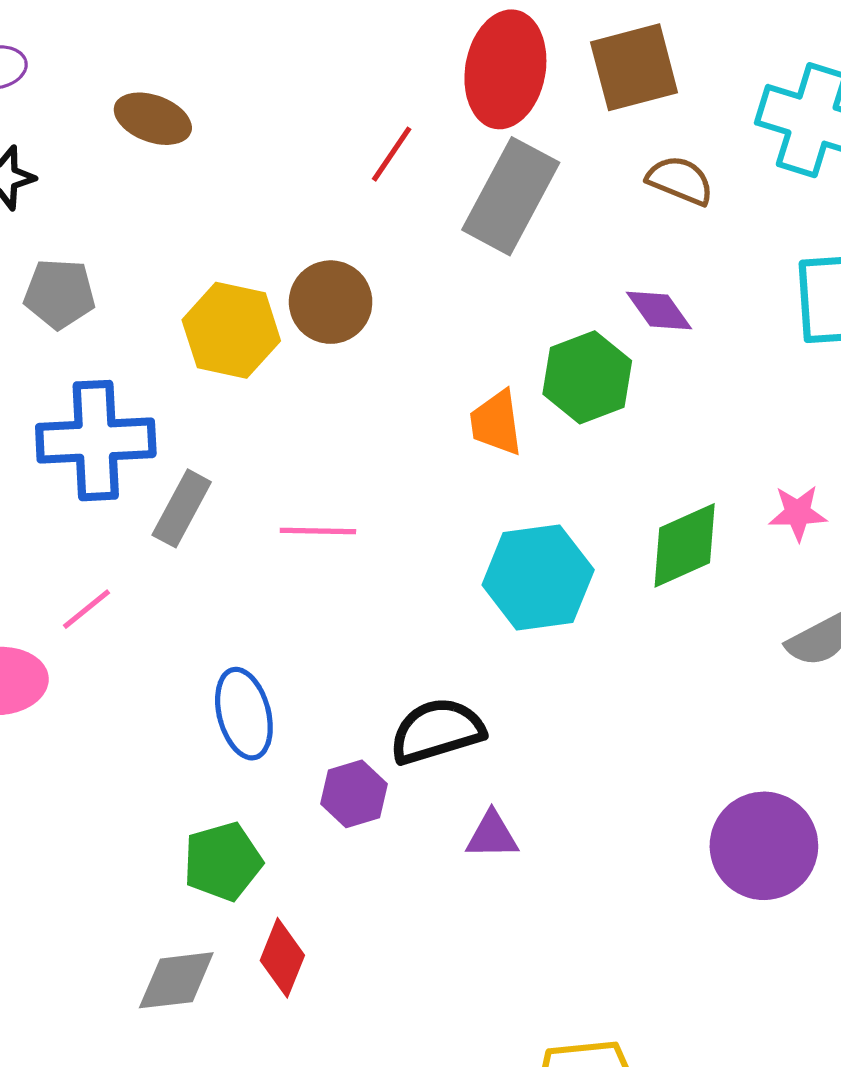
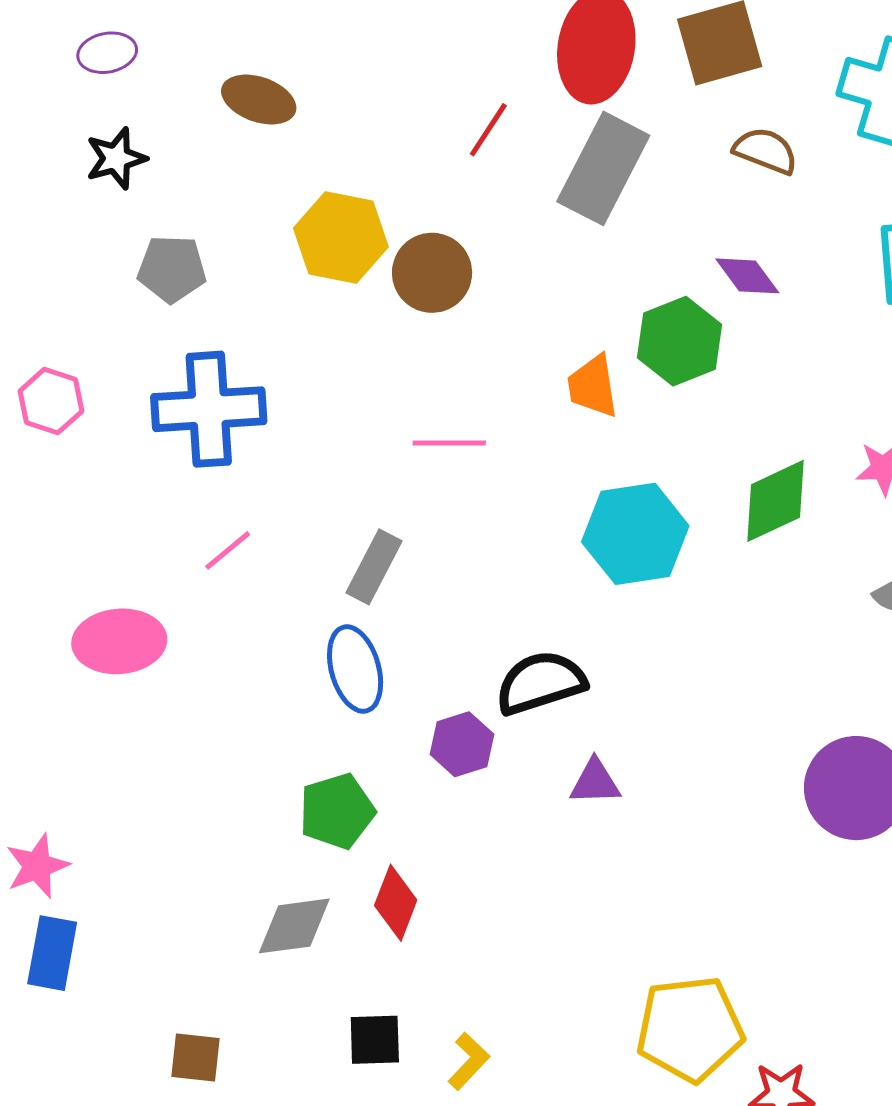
yellow hexagon: (231, 330) -> (341, 237), moved
gray rectangle: (182, 508) -> (374, 567), moved
pink line: (318, 531) -> (449, 443), moved
pink line: (87, 609) -> (228, 550), moved

